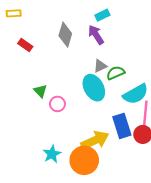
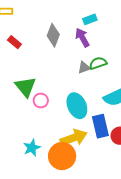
green semicircle: (116, 73) -> (98, 63), moved
cyan ellipse: (94, 88) -> (77, 106), moved
green triangle: (40, 91) -> (25, 87), size x1.6

